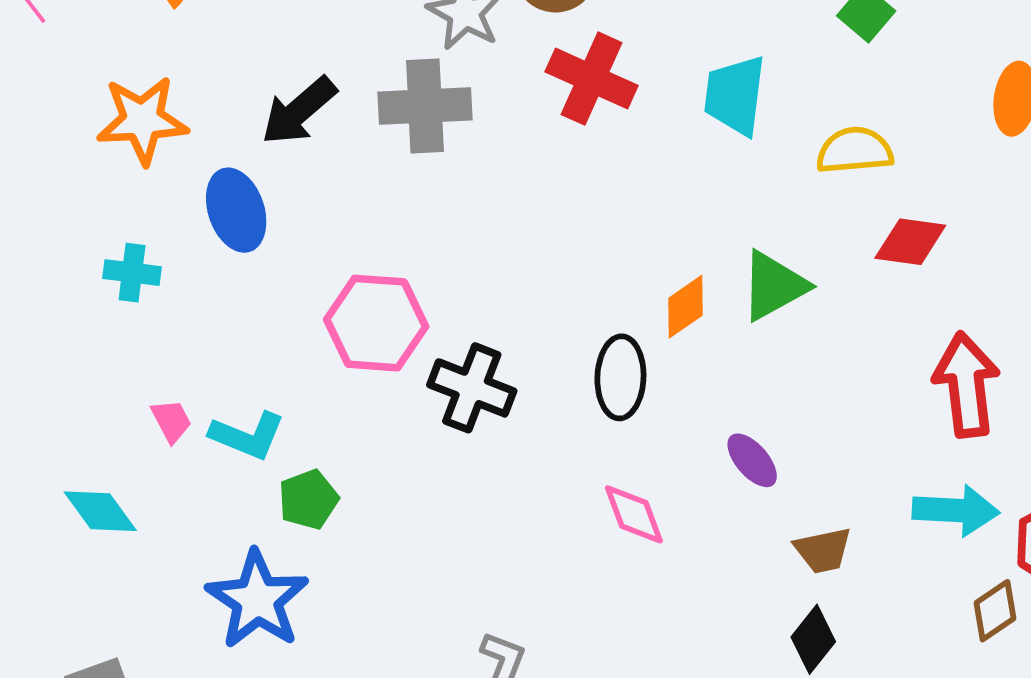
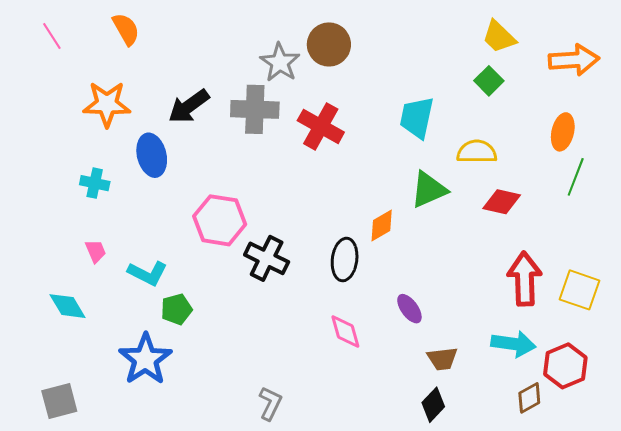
red cross: (592, 79) -> (321, 126), moved
green triangle: (774, 286) -> (429, 190), moved
pink trapezoid: (171, 421) -> (96, 251), moved

